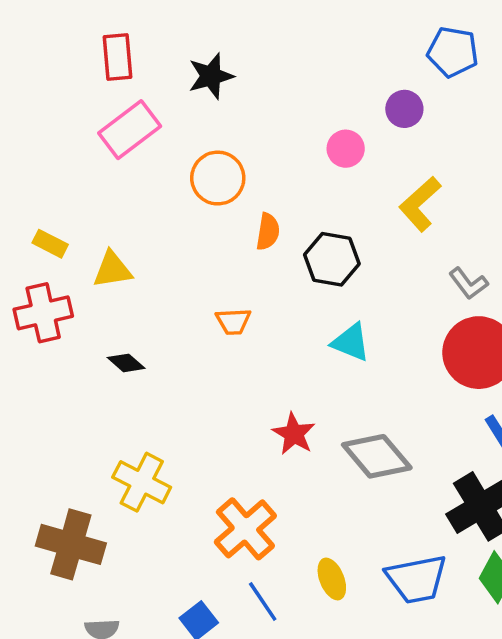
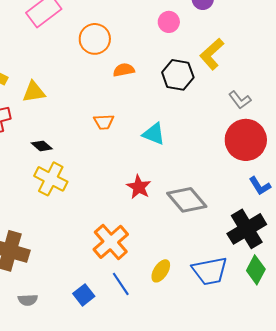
orange semicircle: (268, 232) -> (124, 70), turned -110
black hexagon: (332, 259) -> (178, 75), moved
cyan triangle: (351, 342) -> (154, 134), moved
yellow cross: (142, 482) -> (51, 179), moved
yellow ellipse: (332, 579) -> (161, 271), turned 55

